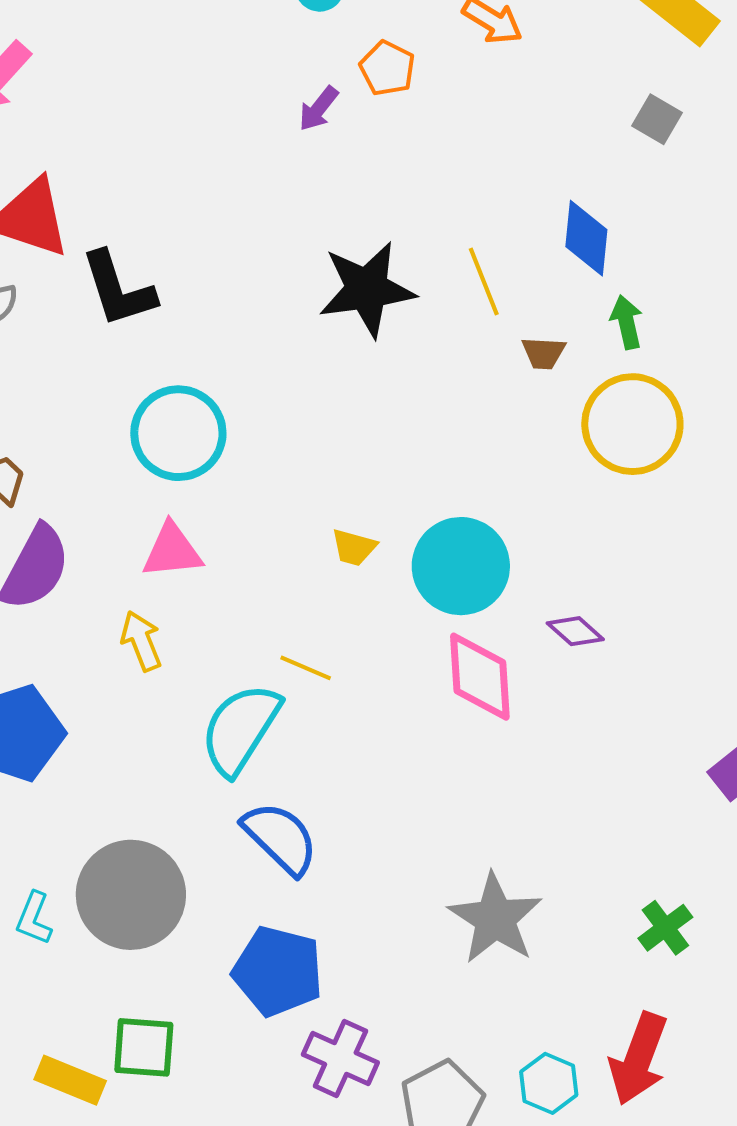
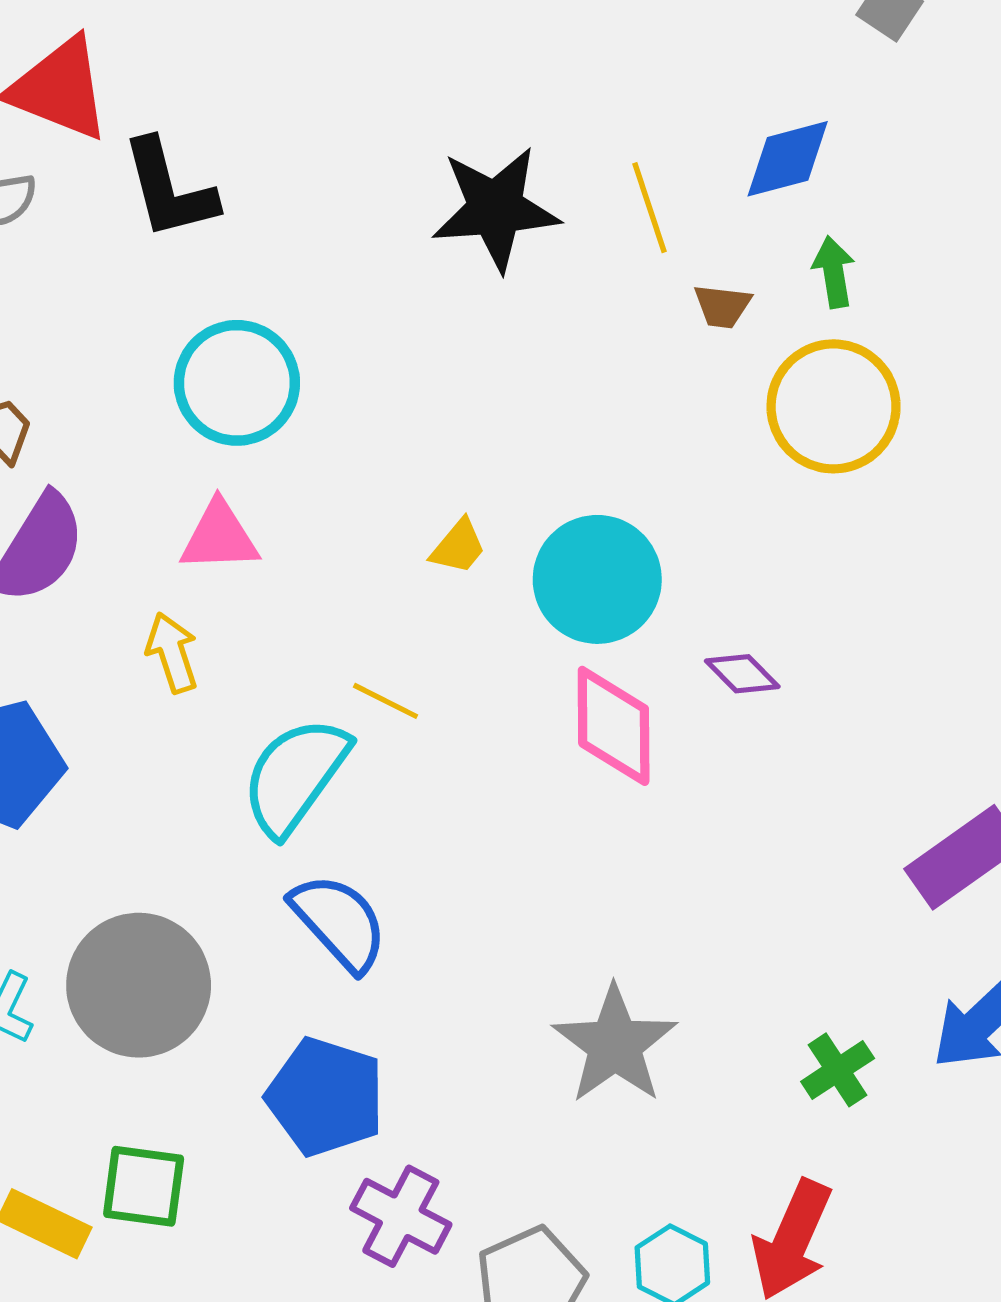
blue diamond: (586, 238) -> (788, 159), turned 66
yellow trapezoid: (354, 547) -> (458, 547), turned -69

